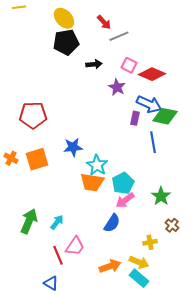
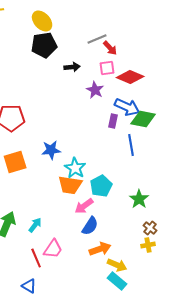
red arrow: (104, 22) -> (110, 48), moved
pink square: (129, 65) -> (107, 68), turned -35
pink arrow: (125, 200) -> (84, 206), moved
yellow cross: (150, 242) -> (148, 245), moved
orange arrow: (110, 266) -> (100, 249), moved

